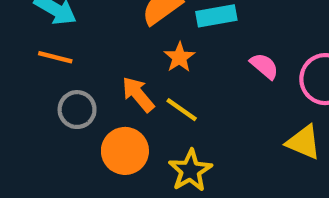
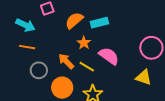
pink semicircle: (264, 66) -> (109, 56), moved, size x1.5

